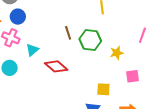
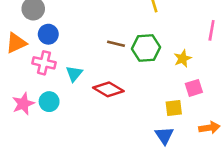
brown line: (68, 33) -> (116, 44), turned -48
pink square: (133, 76) -> (194, 88), moved

